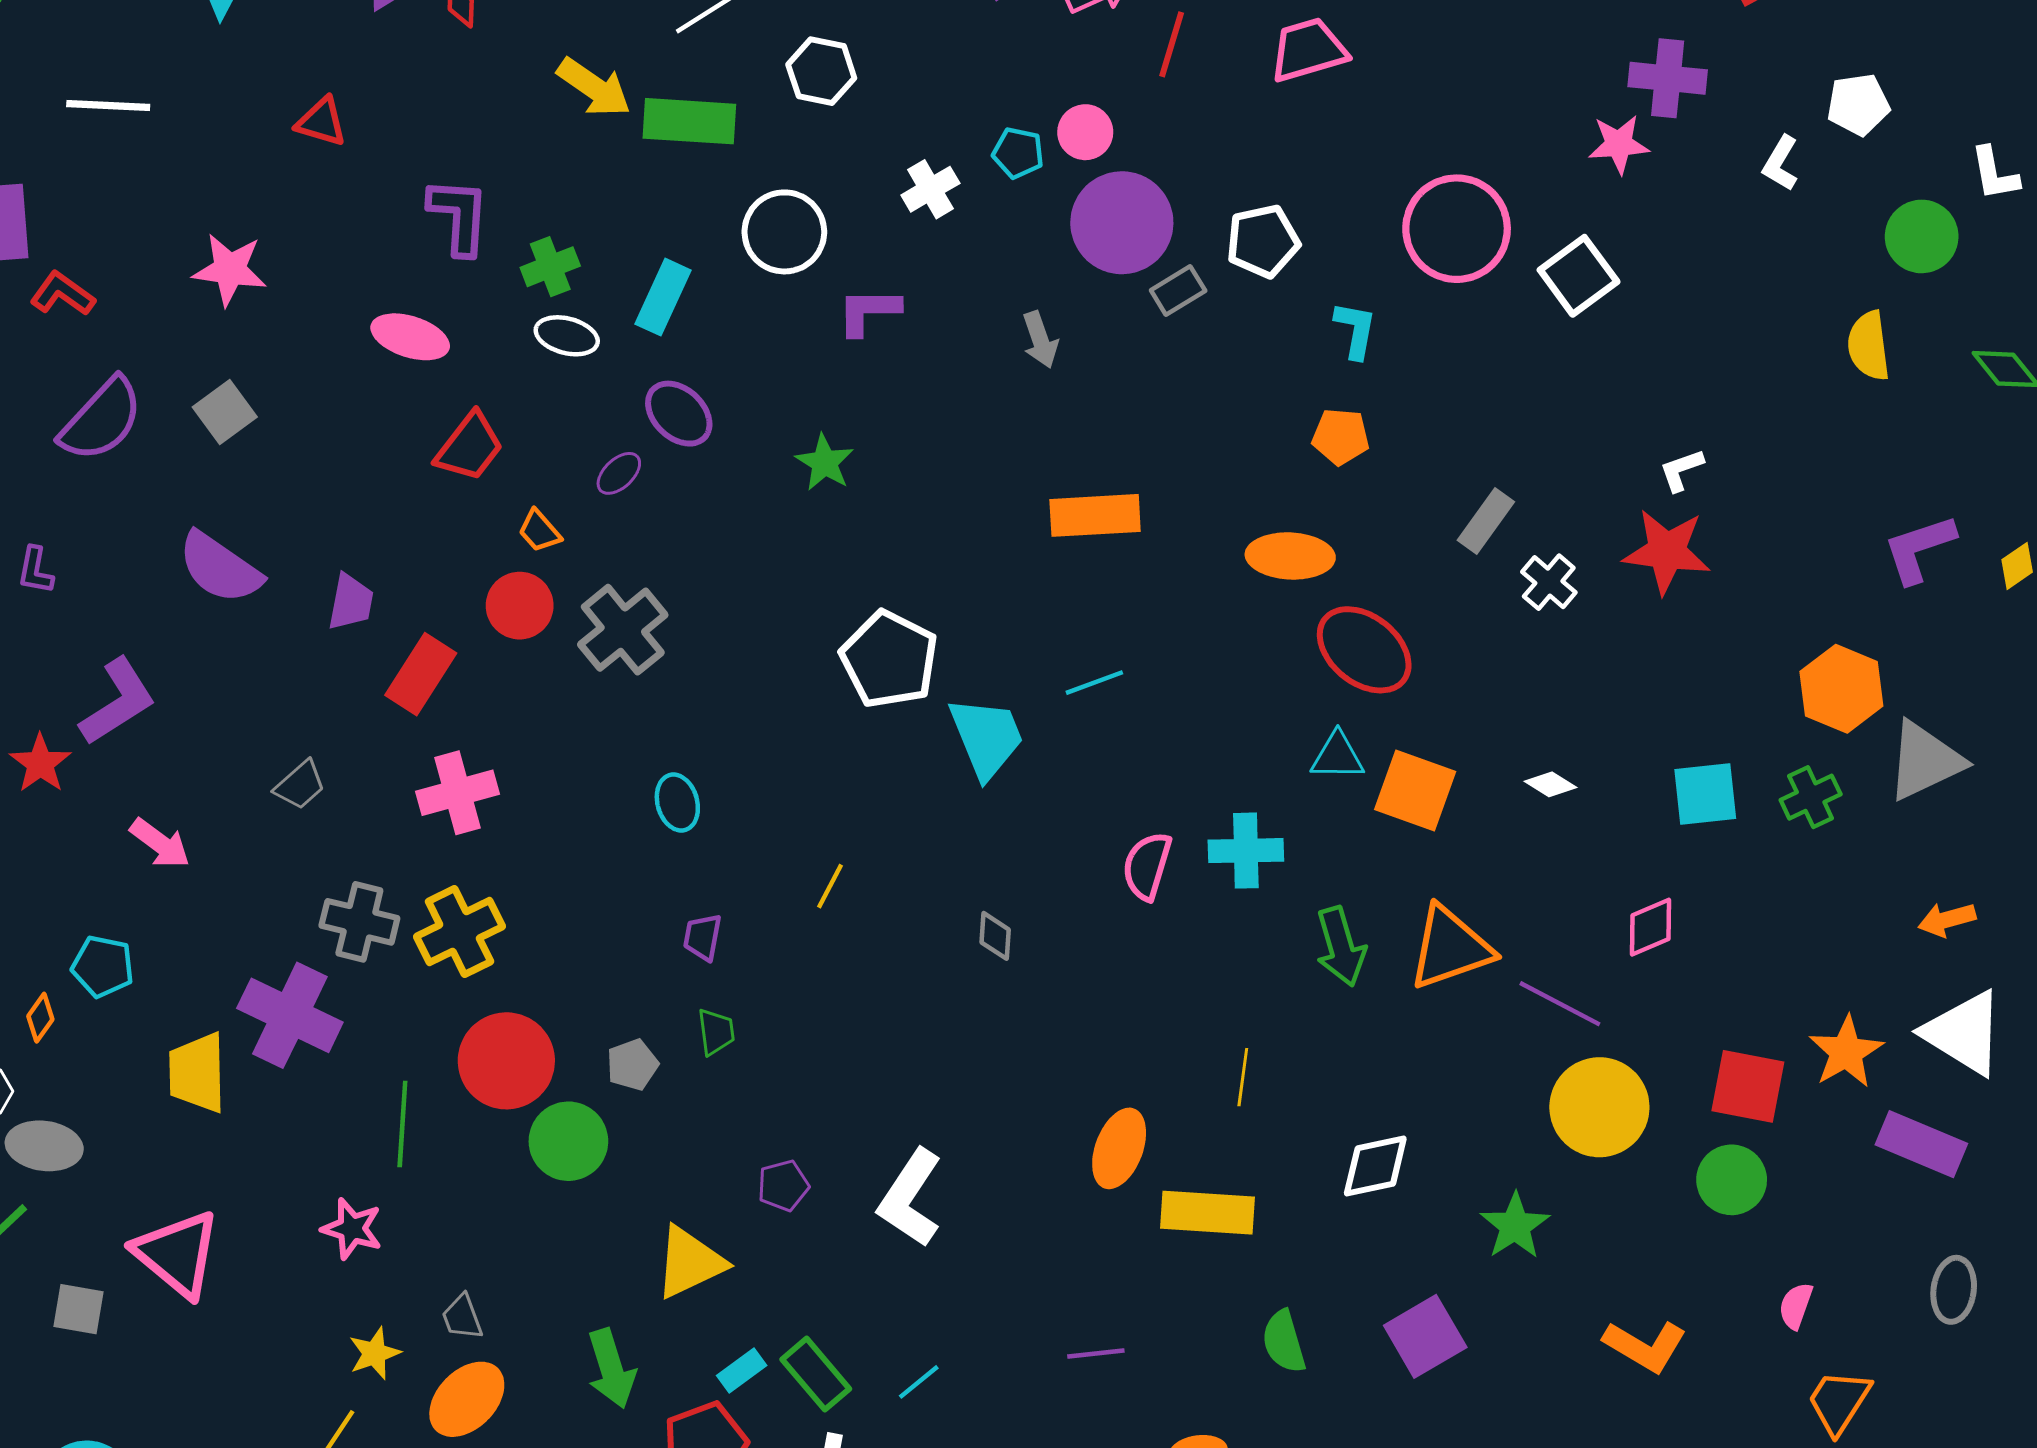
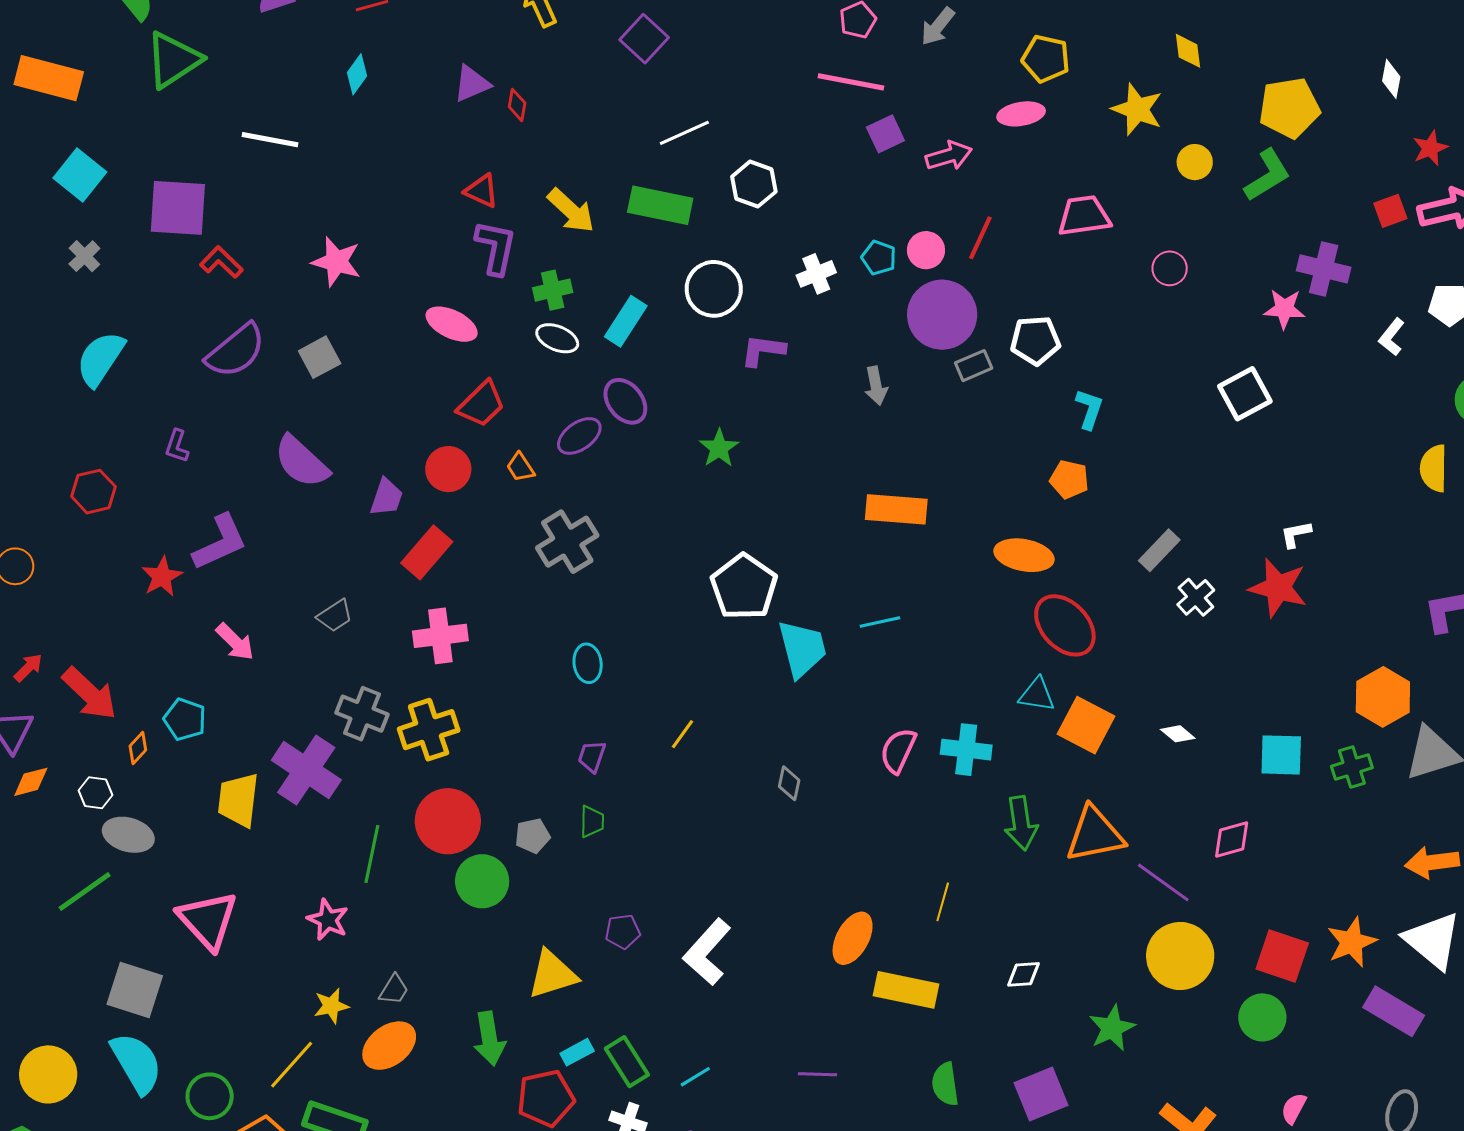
red line: (1172, 44) -> (980, 238), moved
yellow arrow: (594, 87) -> (571, 211), moved
red triangle: (321, 122) -> (482, 191), moved
pink circle: (1457, 229) -> (1170, 268), moved, size x0.5
purple ellipse: (619, 473) -> (579, 436), size x1.4
red circle: (520, 606) -> (448, 469), moved
orange arrow: (1947, 920) -> (1432, 862), size x1.4
white diamond: (1375, 1166) -> (1024, 974), size x0.7
gray square: (78, 1309) -> (135, 990), moved, size x1.5
gray trapezoid: (462, 1317) -> (394, 990), turned -136

